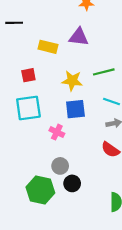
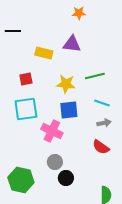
pink cross: (57, 132) -> (52, 131), size x1.5
green hexagon: (40, 190) -> (21, 180), moved

